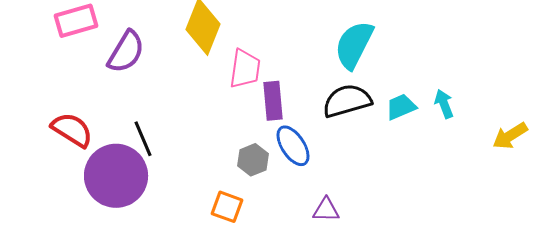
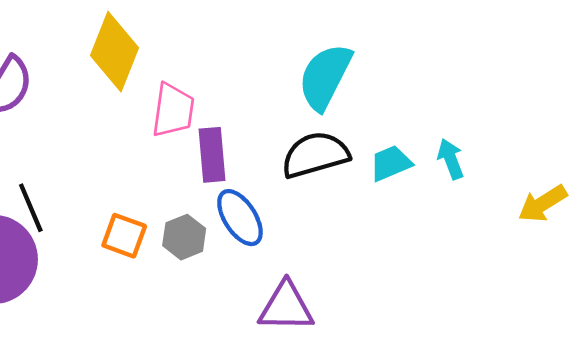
orange square: (227, 207) -> (124, 236), moved
purple triangle: (326, 210) -> (286, 307), size x1.5

